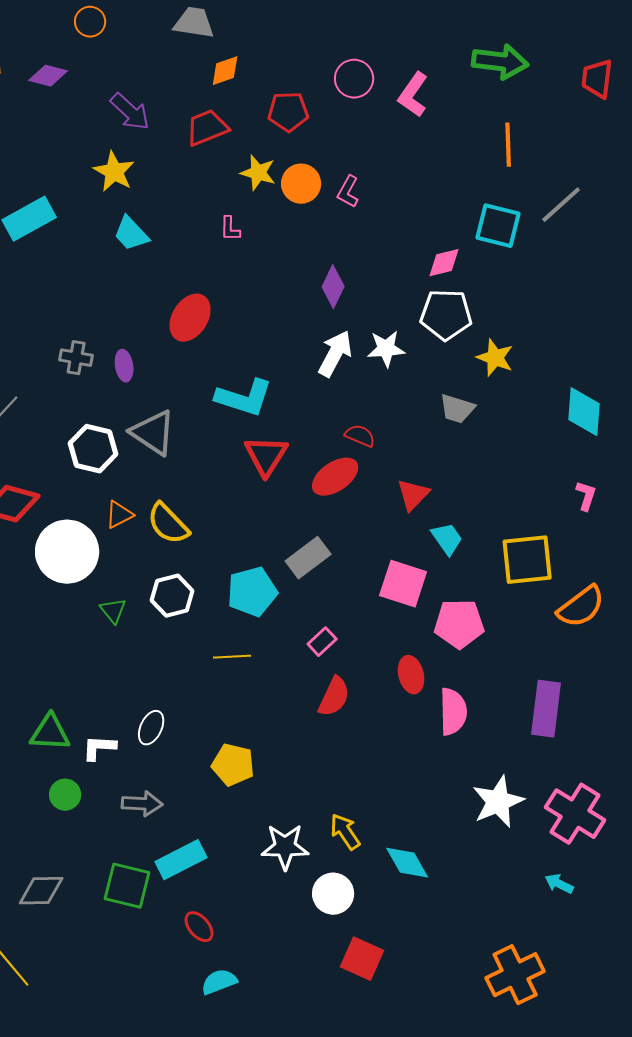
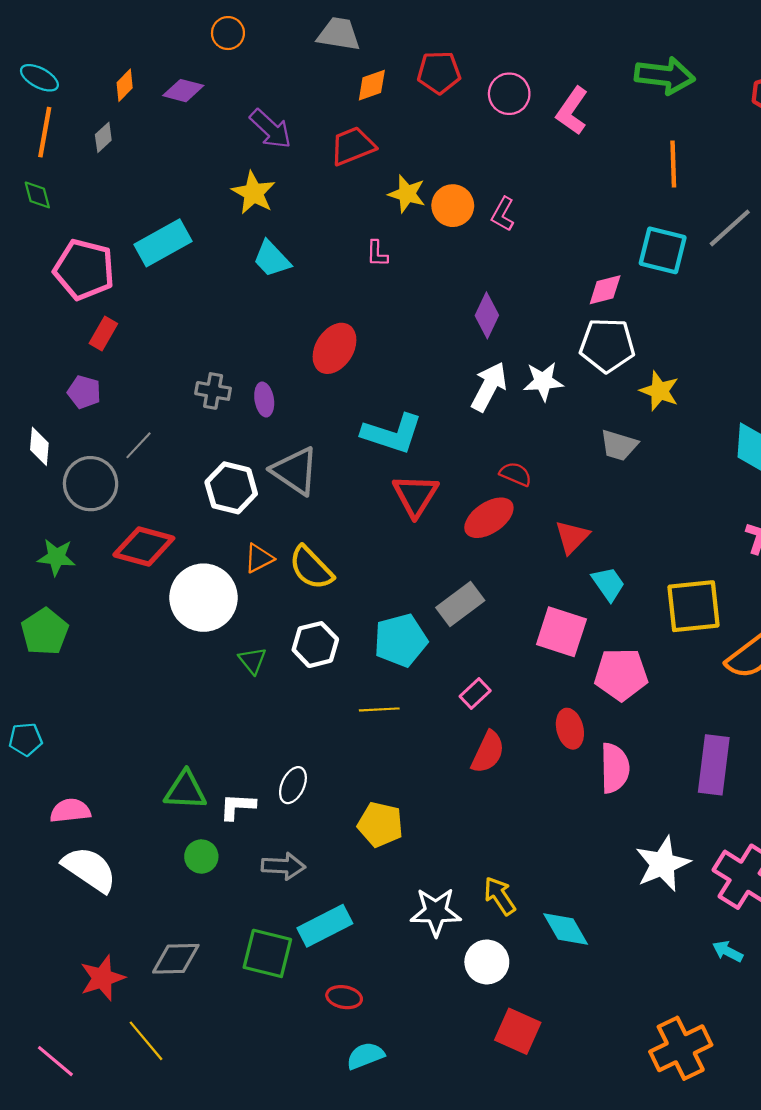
red pentagon: (288, 112) -> (439, 72), moved
red ellipse: (199, 927) -> (344, 997), turned -40

